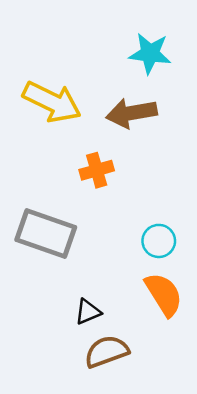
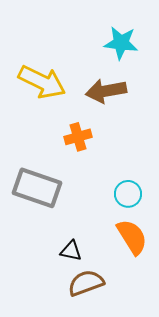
black triangle: (88, 312) -> (71, 251), turned 35

